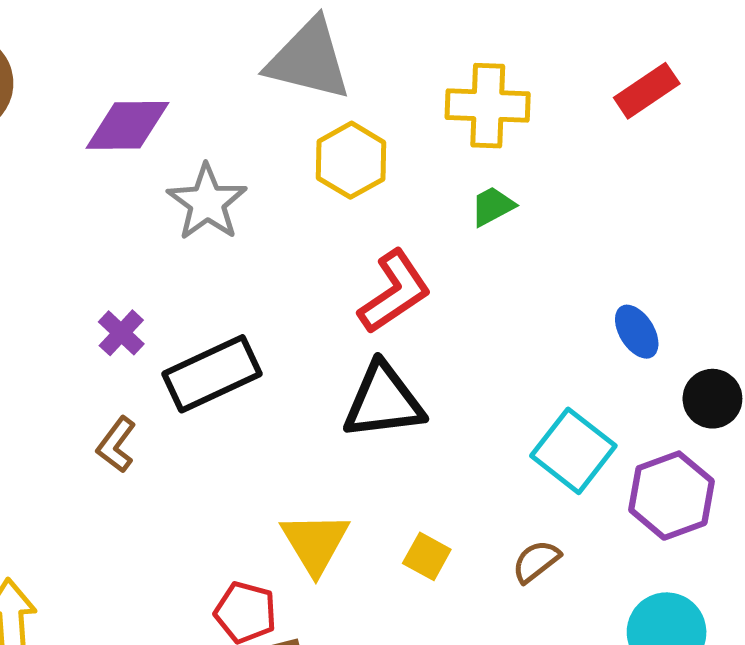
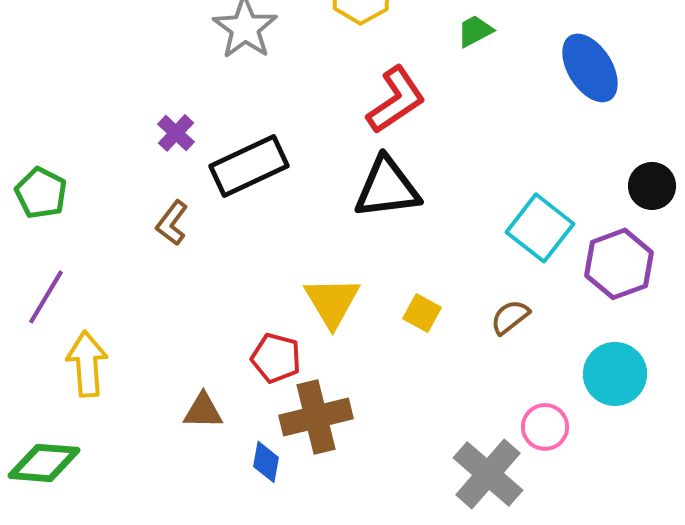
blue ellipse: (637, 332) -> (590, 68), moved, size x1.6

